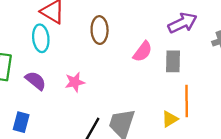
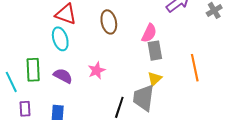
gray rectangle: (173, 61) -> (155, 51), moved
yellow triangle: (170, 119) -> (155, 79), moved

